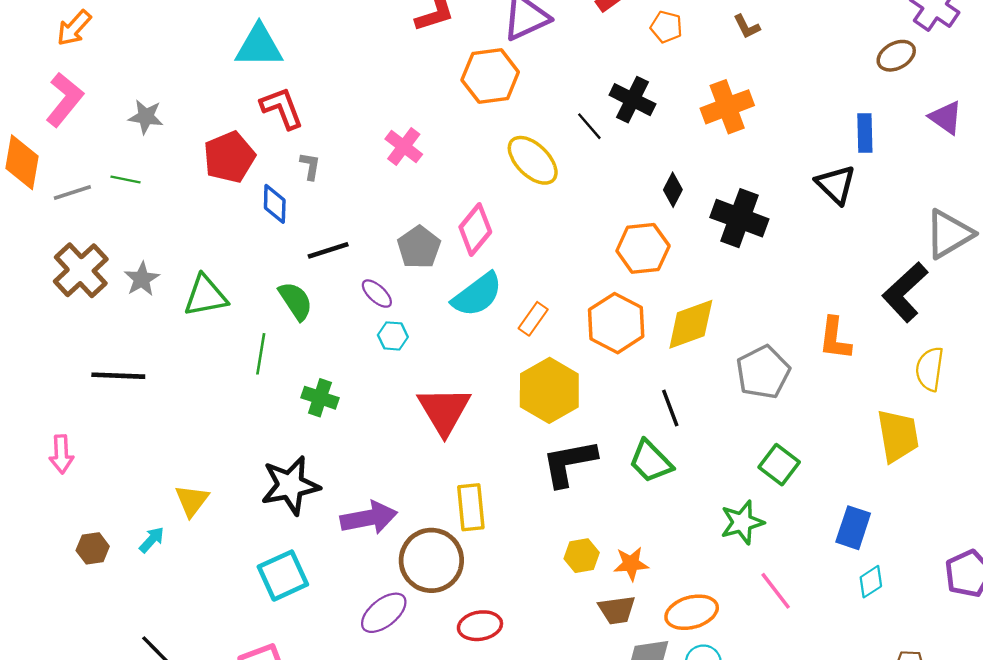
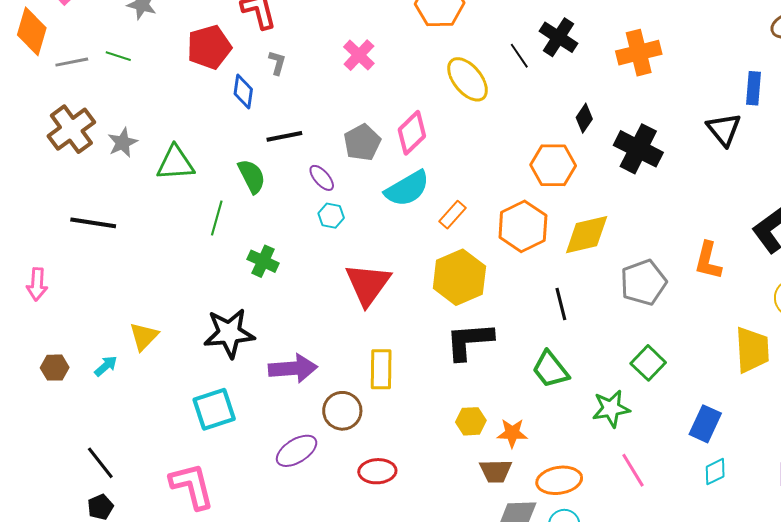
green trapezoid: (651, 461) -> (550, 369), moved
brown circle: (431, 560) -> (342, 411), size x0.7

